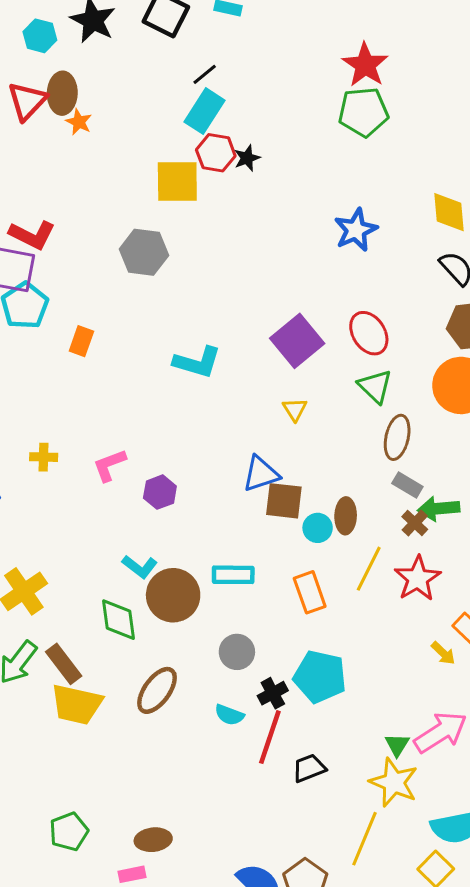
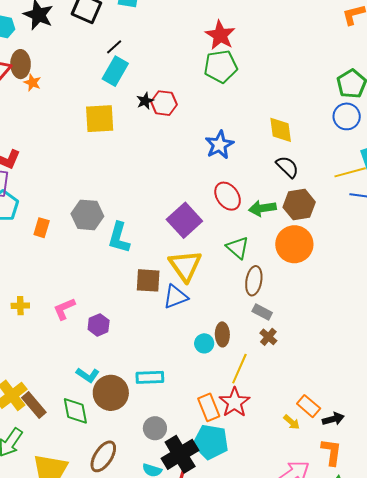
red hexagon: (216, 153) -> (164, 103), moved
gray hexagon: (144, 252) -> (87, 215), moved
red ellipse: (369, 333) -> (228, 196), moved
cyan L-shape: (197, 362) -> (119, 238), turned 92
yellow triangle: (295, 409) -> (185, 266), size x2.0
blue triangle: (261, 474) -> (175, 297), moved
brown square: (284, 501) -> (148, 280), moved
green arrow: (439, 509) -> (262, 208), moved
red star: (418, 578) -> (235, 402), moved
orange rectangle: (310, 592) -> (209, 407), moved
brown rectangle: (64, 664) -> (34, 405), moved
black cross: (273, 693) -> (180, 454), size x1.8

